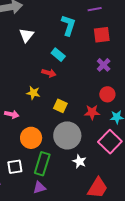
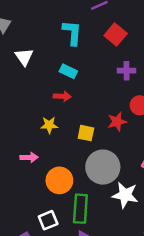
red square: (102, 35) -> (116, 34), turned -30
purple cross: (104, 65) -> (126, 71), turned -32
red star: (92, 112) -> (117, 122), moved
white star: (79, 161) -> (125, 195), size x1.5

